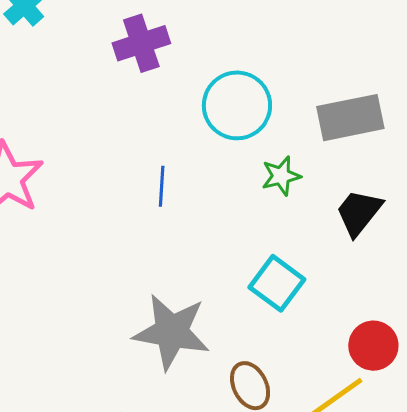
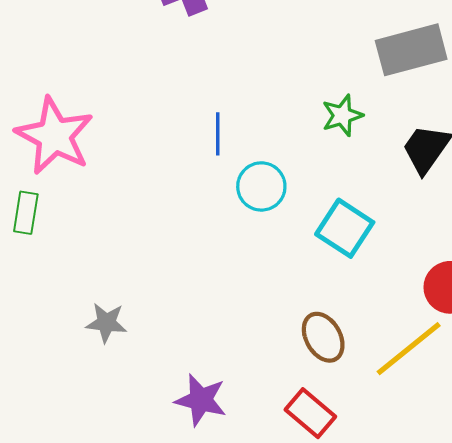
cyan circle: (237, 105) -> (261, 186), moved, size x0.7
gray star: (171, 332) -> (106, 323), moved, size x0.5

